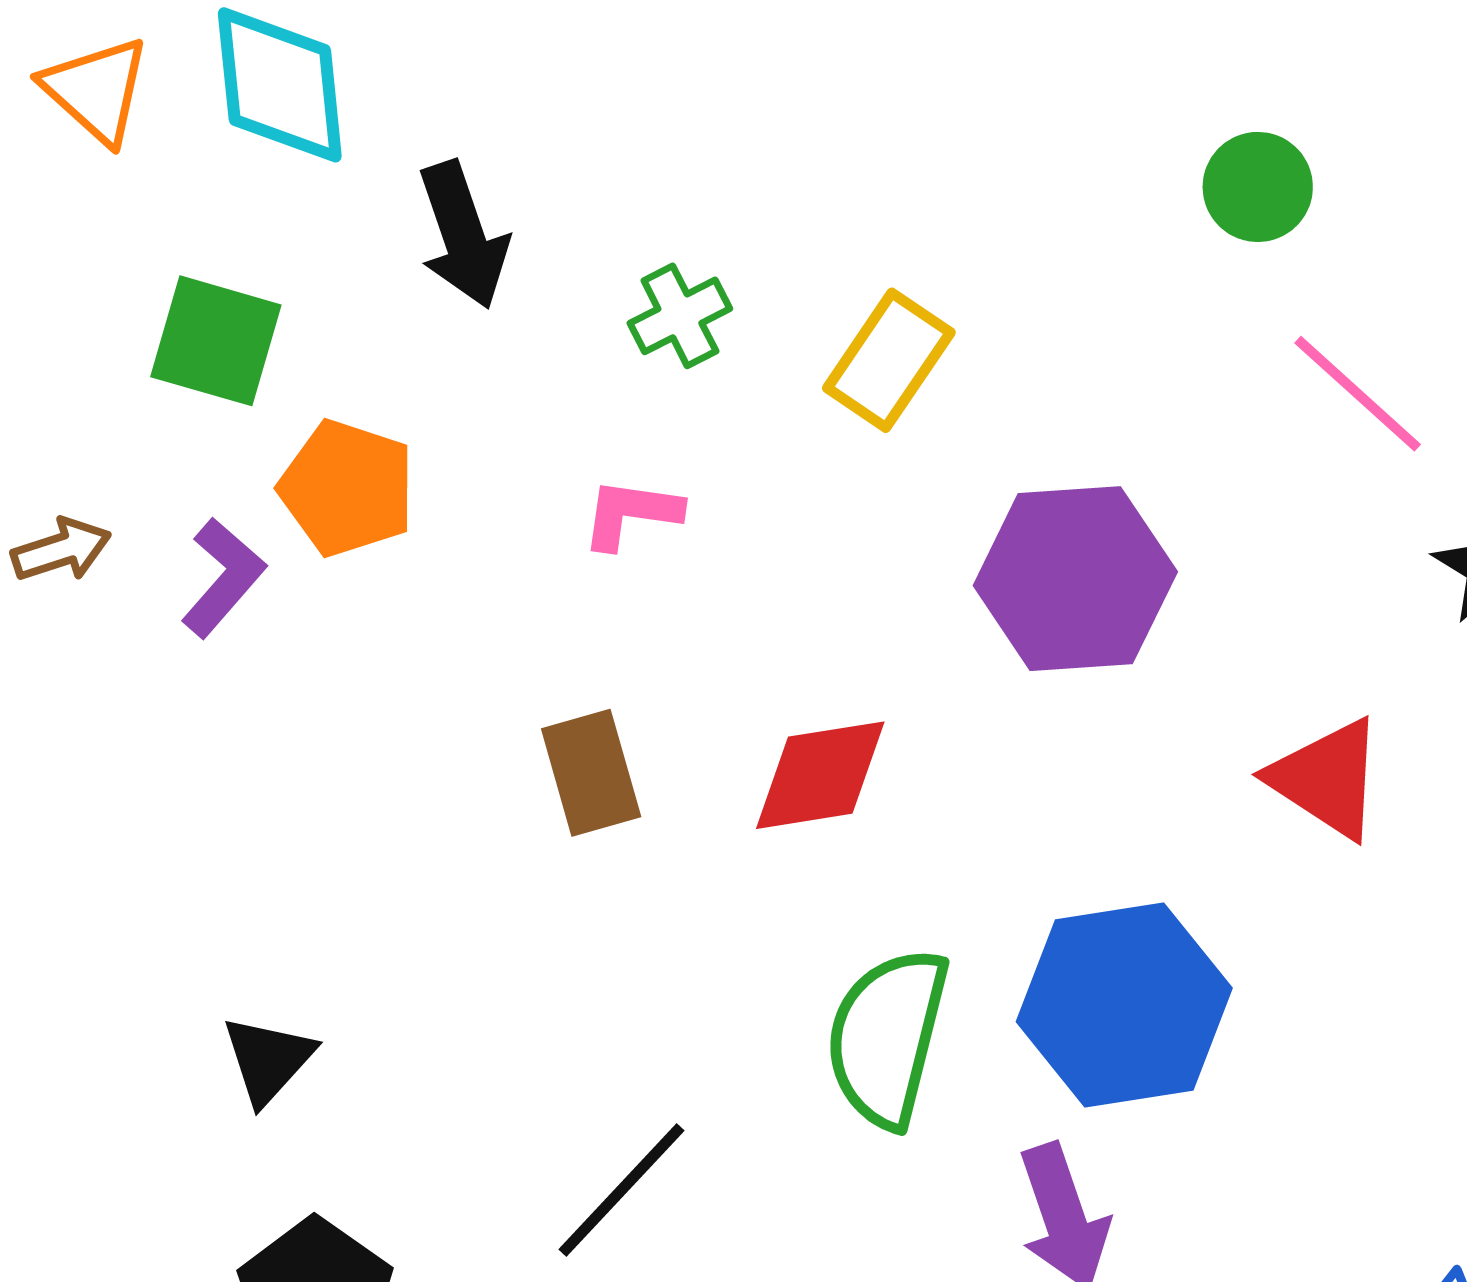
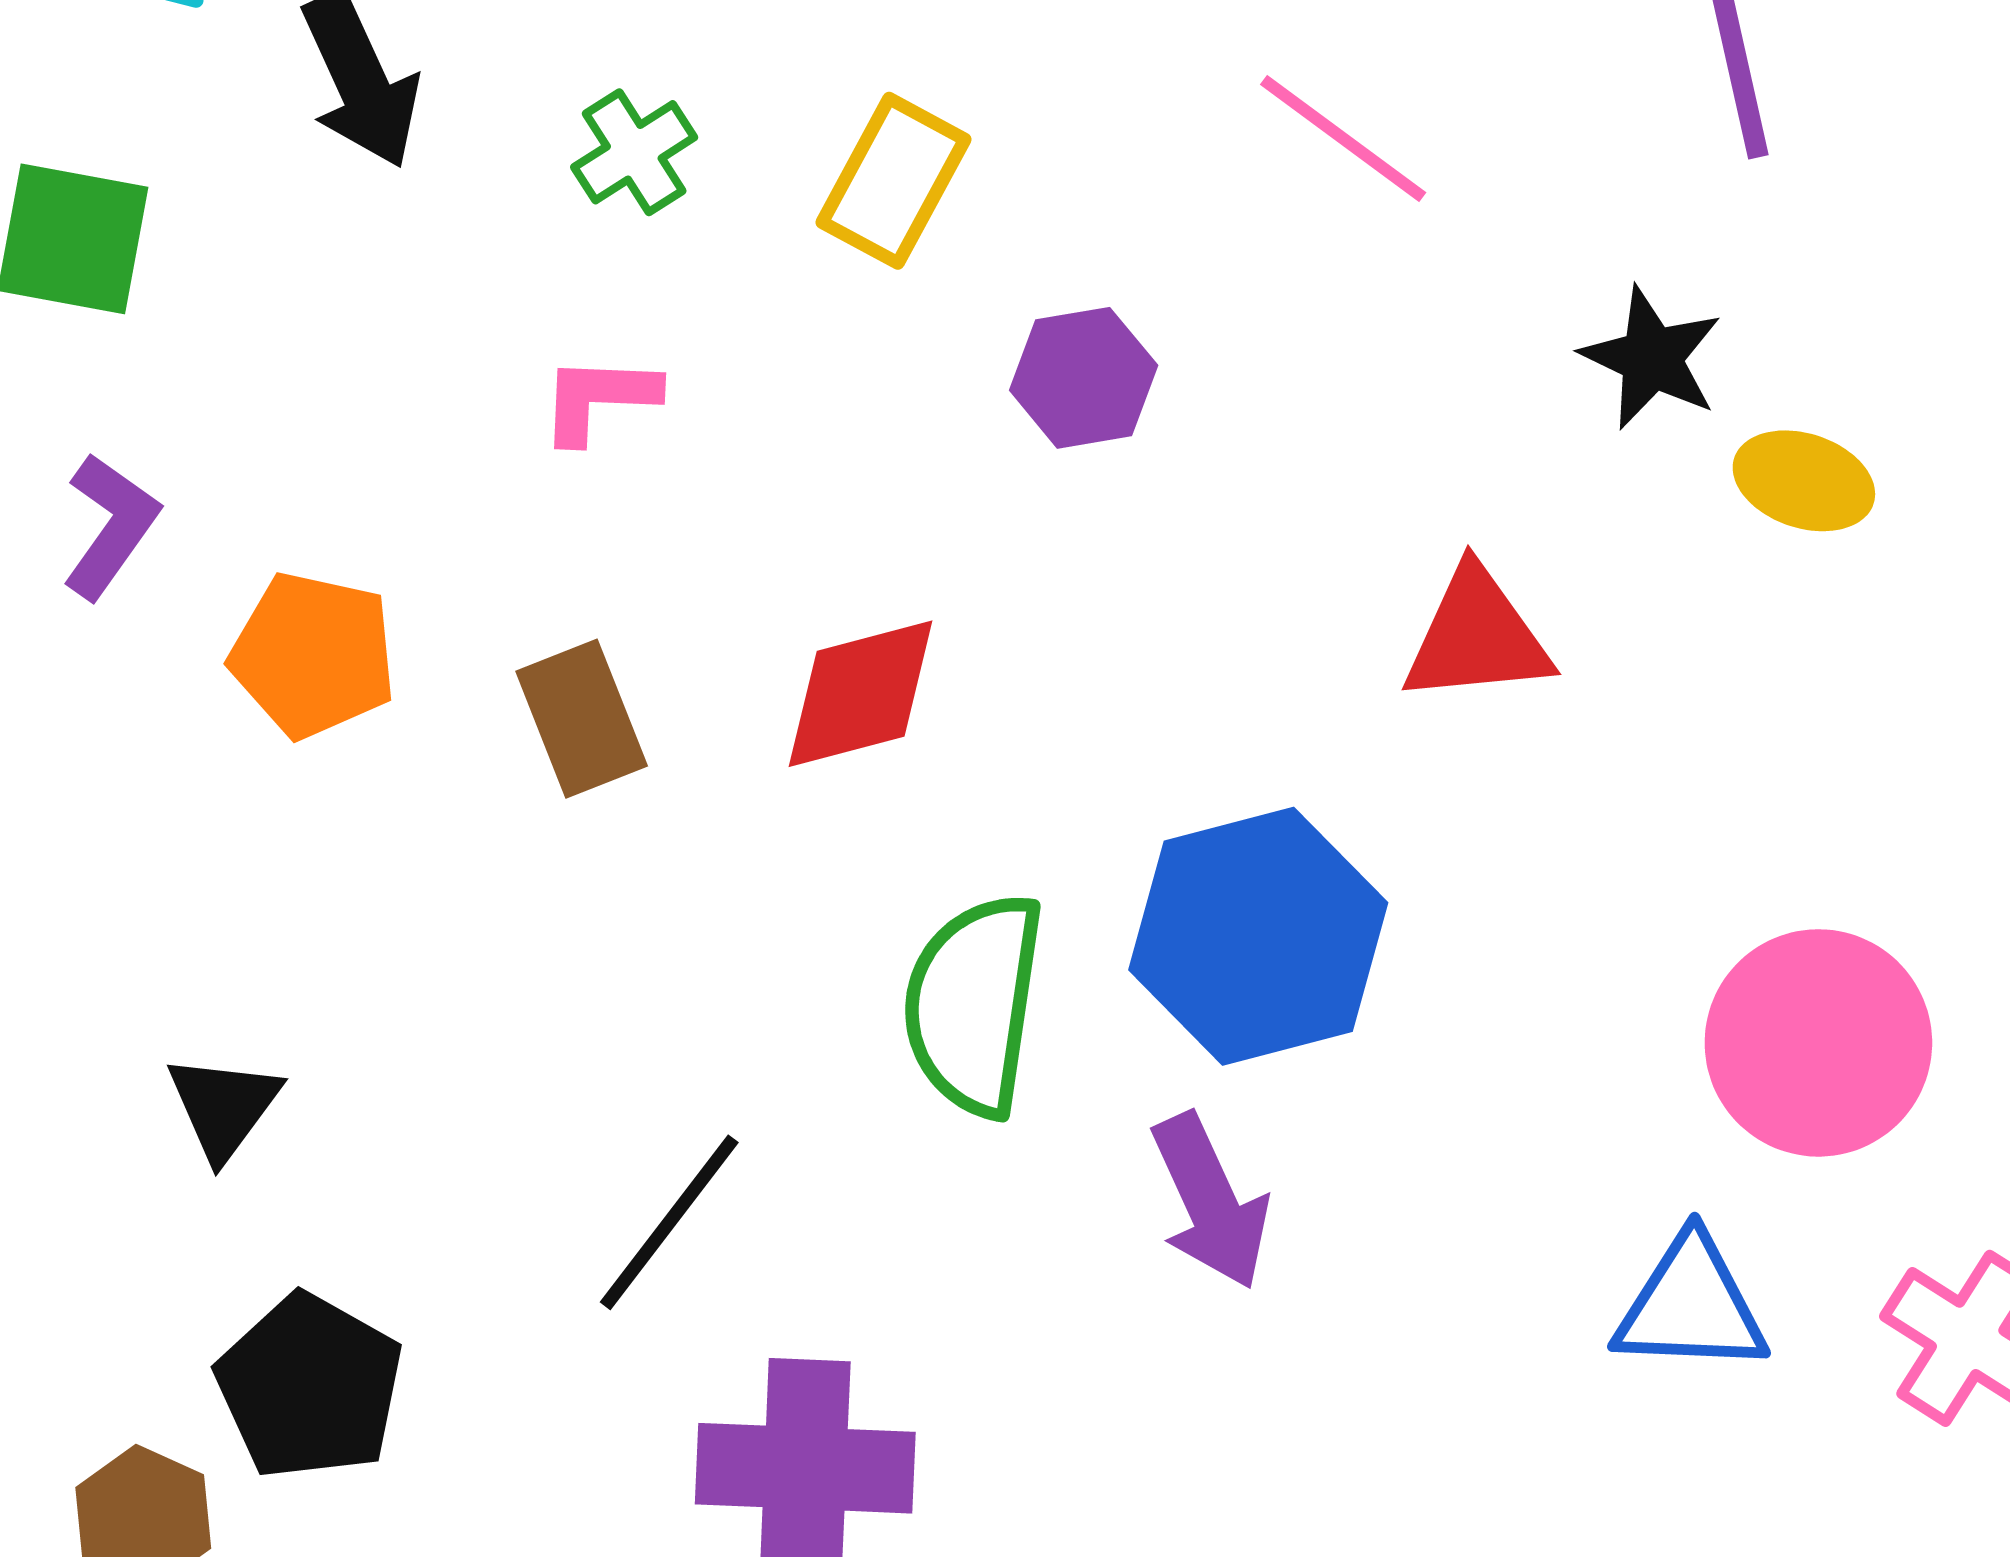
pink line: (1358, 394) -> (1343, 138), moved
orange pentagon: (347, 488) -> (313, 655), moved
purple hexagon: (1075, 579) -> (1084, 378), moved, size x0.6
red triangle: (1327, 779) -> (1477, 636), turned -33

